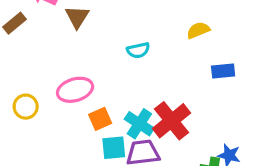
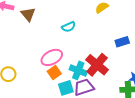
blue rectangle: (223, 71) -> (122, 42), moved
pink ellipse: (75, 90) -> (52, 57), moved

